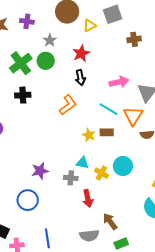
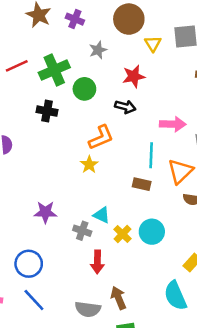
yellow triangle: (90, 26) -> (153, 44), turned -48
green circle: (46, 61) -> (84, 89), moved
black arrow: (80, 78) -> (125, 107), turned -77
cyan line: (108, 109) -> (151, 155), turned 48
yellow star: (89, 135) -> (89, 165), moved
blue circle: (28, 200) -> (29, 264), moved
blue line: (47, 238) -> (34, 300), turned -48

